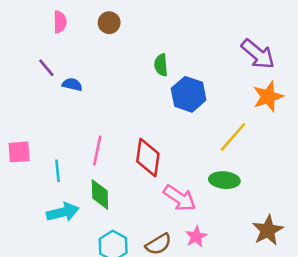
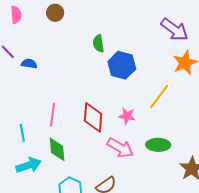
green ellipse: (224, 180) -> (158, 145), moved
pink star: (196, 237) -> (127, 116), moved, turned -30

